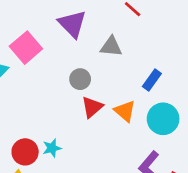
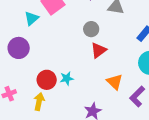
orange triangle: (125, 111) -> (115, 82), moved

